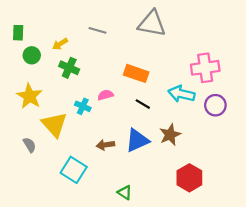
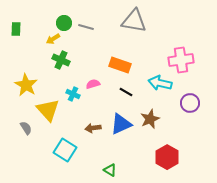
green circle: (32, 55) -> (64, 23), moved
purple circle: (215, 105) -> (190, 103), moved

